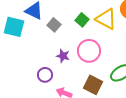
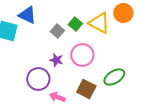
gray square: (54, 25) -> (57, 31), moved
purple circle: (45, 75) -> (38, 79), size x1.5

